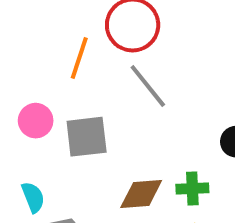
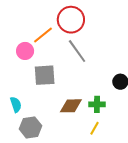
orange line: (79, 58) -> (43, 35), turned 30
pink circle: (36, 121) -> (25, 51), moved

